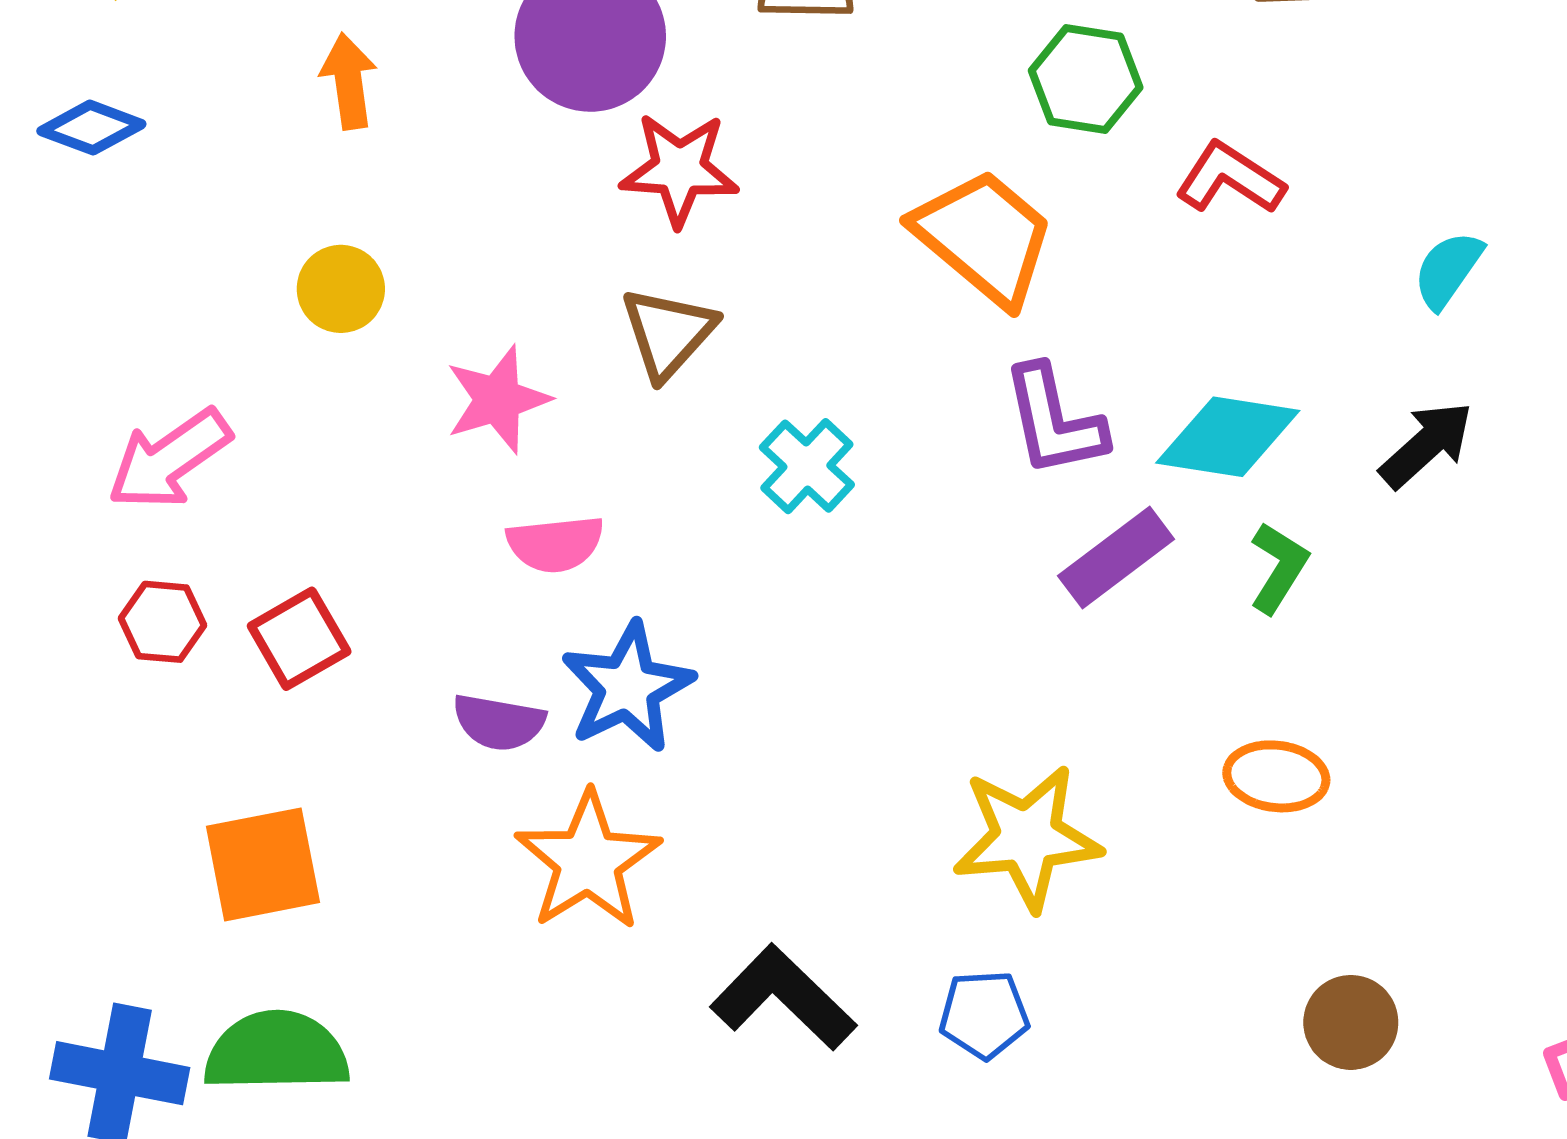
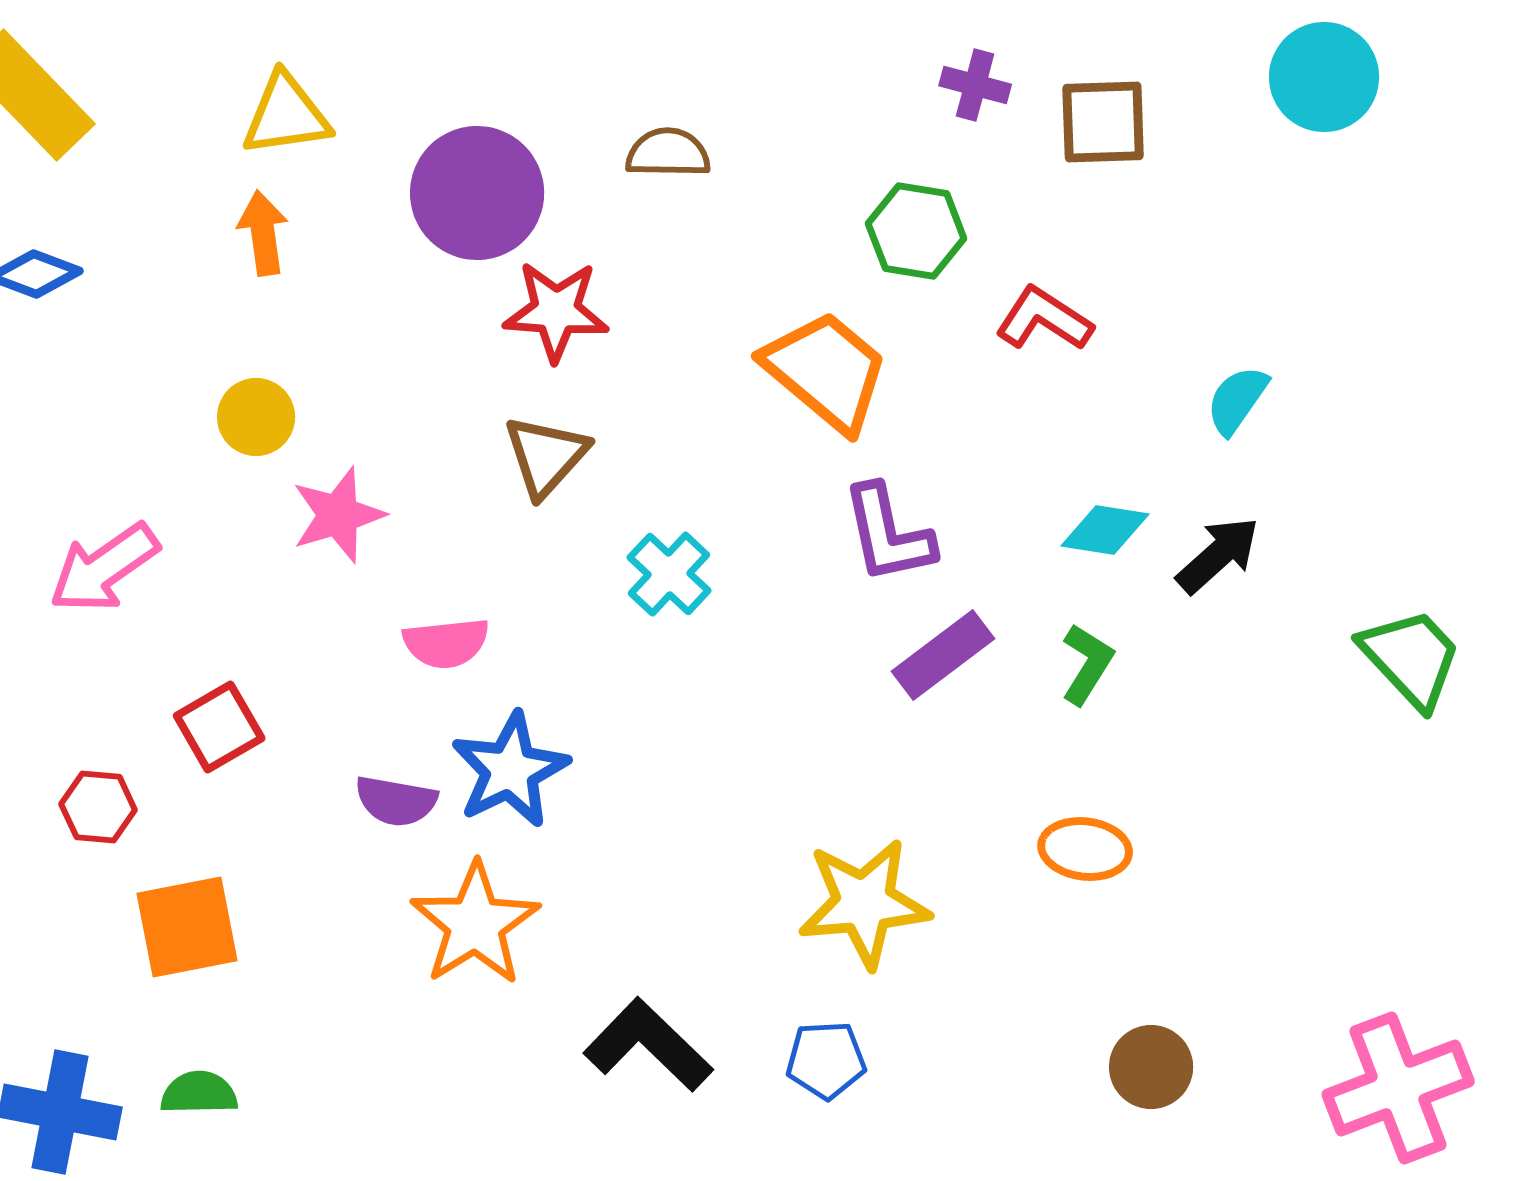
pink star: (498, 399) -> (338, 515), moved
cyan diamond: (1228, 437) -> (1105, 530), moved, size x0.7
red hexagon: (163, 622) -> (98, 807), moved
green semicircle: (276, 1052) -> (199, 1093), size x0.6

